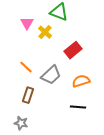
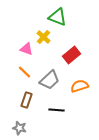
pink triangle: (27, 23) -> (26, 49), moved, turned -40
black line: (78, 107) -> (56, 110), moved

